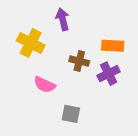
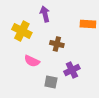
orange rectangle: (113, 46) -> (88, 24), moved
purple cross: (109, 74) -> (72, 70), moved

